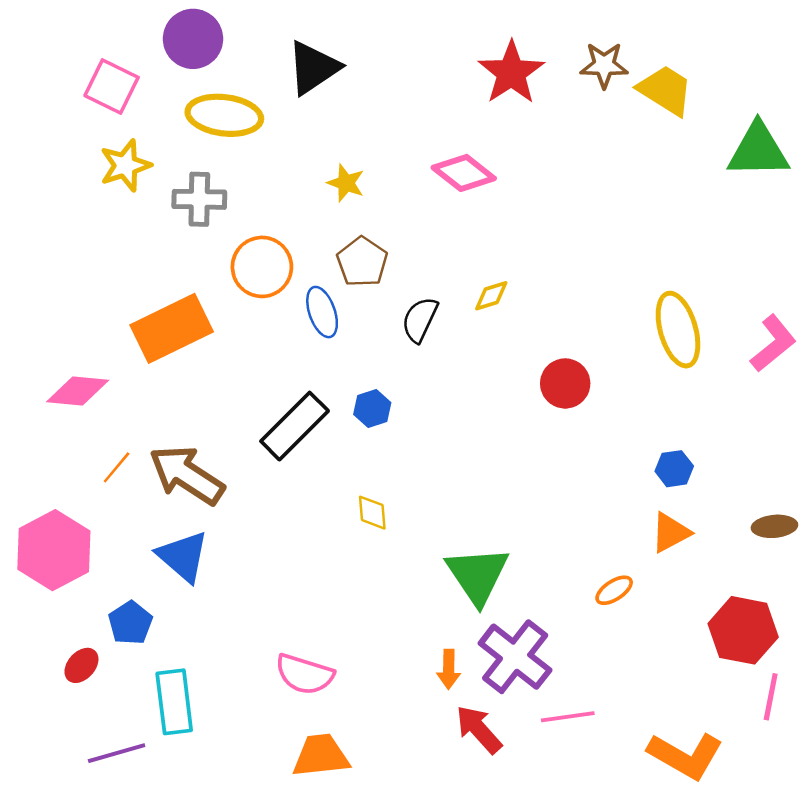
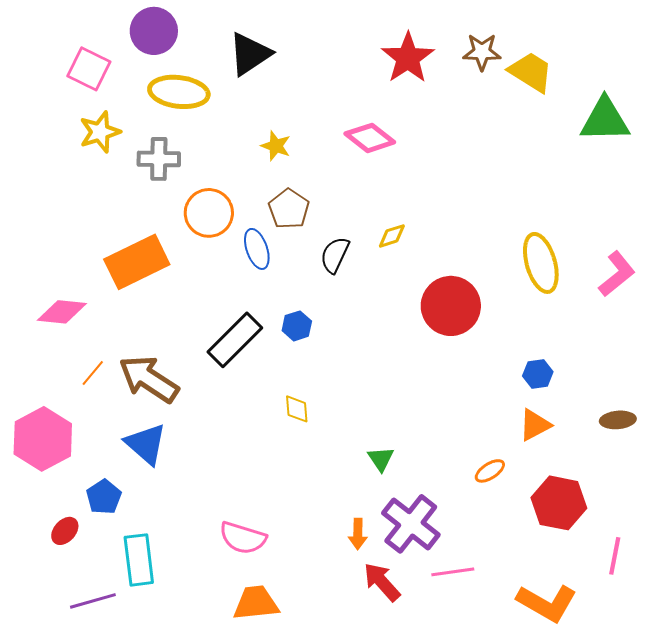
red circle: (565, 383) -> (451, 306), size x1.5
green triangle: (477, 575) -> (381, 459), size x0.5
red hexagon: (743, 630) -> (559, 503), moved

